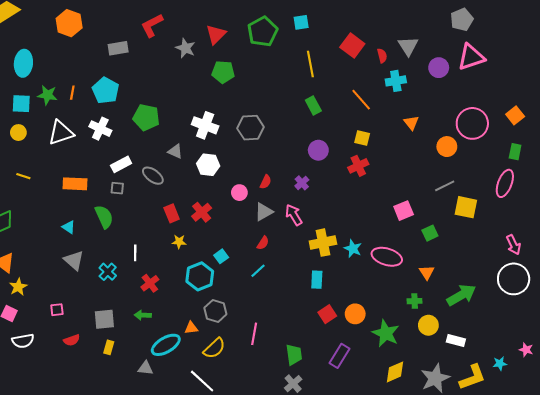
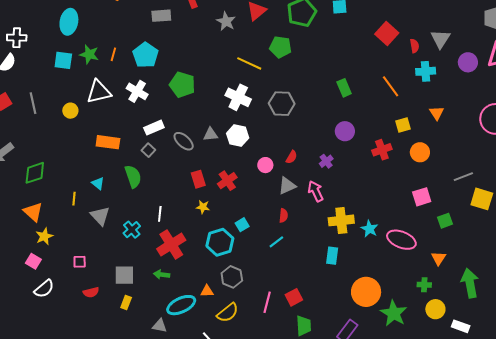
yellow line: (310, 64) -> (249, 63), moved, turned -60
green pentagon: (223, 72) -> (280, 47), moved
yellow circle: (18, 133) -> (70, 111), moved
yellow square: (362, 138) -> (403, 125), moved, turned -35
orange circle: (447, 147) -> (420, 152), moved
gray triangle: (175, 151) -> (211, 134), moved, turned -35
yellow line: (23, 176) -> (74, 199), moved, turned 72
gray square: (117, 188) -> (148, 150), turned 32
red semicircle: (263, 243) -> (283, 216), turned -32
red cross: (150, 283) -> (171, 244), size x1.6
green arrow: (461, 295) -> (470, 283), turned -76
red square: (327, 314) -> (294, 297), moved
orange circle: (355, 314) -> (366, 292), size x1.5
white semicircle: (23, 341) -> (44, 289), turned -35

